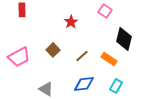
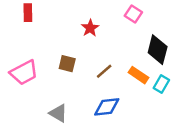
brown square: (53, 50) -> (67, 64), turned -32
cyan rectangle: (116, 86) -> (161, 84), moved

